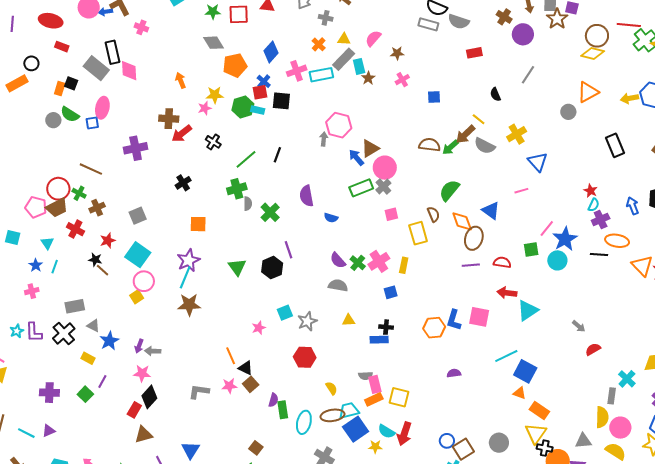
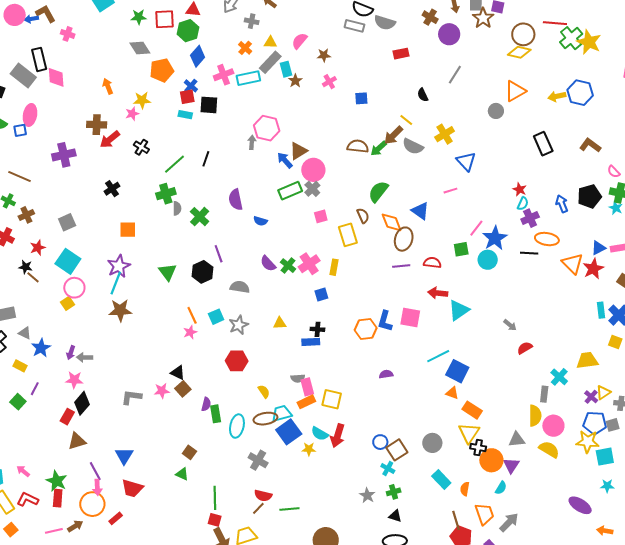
green hexagon: (243, 107) -> (188, 31), moved
gray semicircle: (338, 285) -> (240, 287), moved
orange line: (231, 356) -> (192, 315), moved

